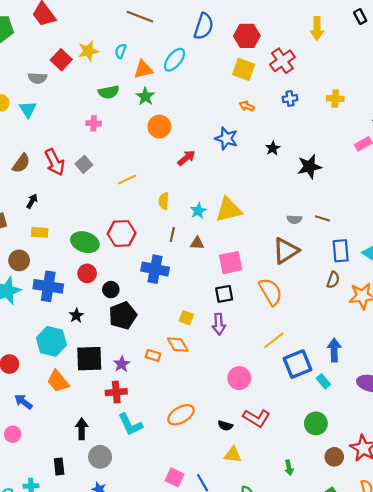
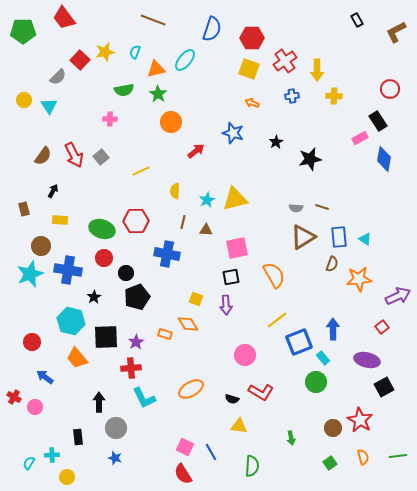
yellow arrow: (317, 28) -> (317, 70), moved
gray semicircle: (37, 78) -> (58, 77), turned -48
brown triangle: (286, 251) -> (303, 237), moved
green circle: (316, 423) -> (316, 382), moved

